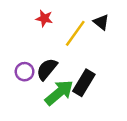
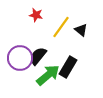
black triangle: (101, 22) -> (81, 30), moved
purple circle: (25, 72) -> (20, 58), size x1.6

